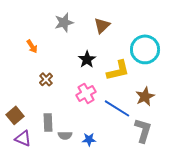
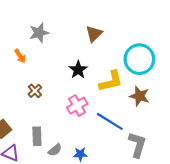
gray star: (64, 22) -> (39, 33), moved
brown star: (145, 96) -> (139, 96), moved, turned -30
gray semicircle: (65, 135) -> (55, 150), turned -40

